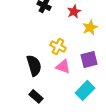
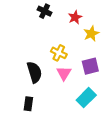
pink triangle: (63, 66) -> (64, 73), turned 42
black rectangle: (36, 96) -> (28, 104), moved, turned 56

